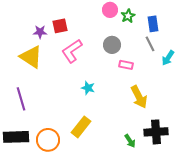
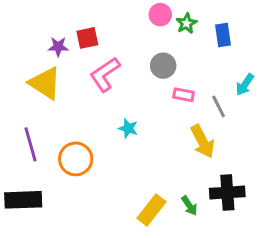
gray line: (150, 44) -> (219, 106), moved
yellow rectangle: (81, 127) -> (151, 210), moved
orange circle: (48, 140) -> (76, 159), moved

